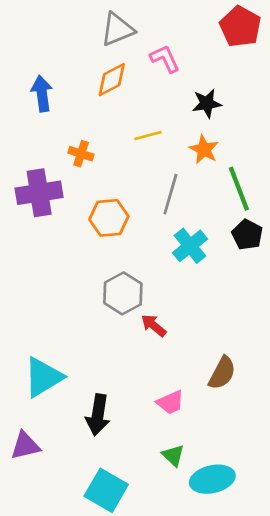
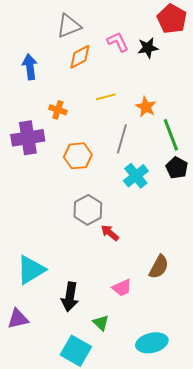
gray triangle: (117, 29) -> (69, 26), moved
black star: (207, 103) -> (148, 48), moved
green triangle: (173, 455) -> (101, 323), moved

